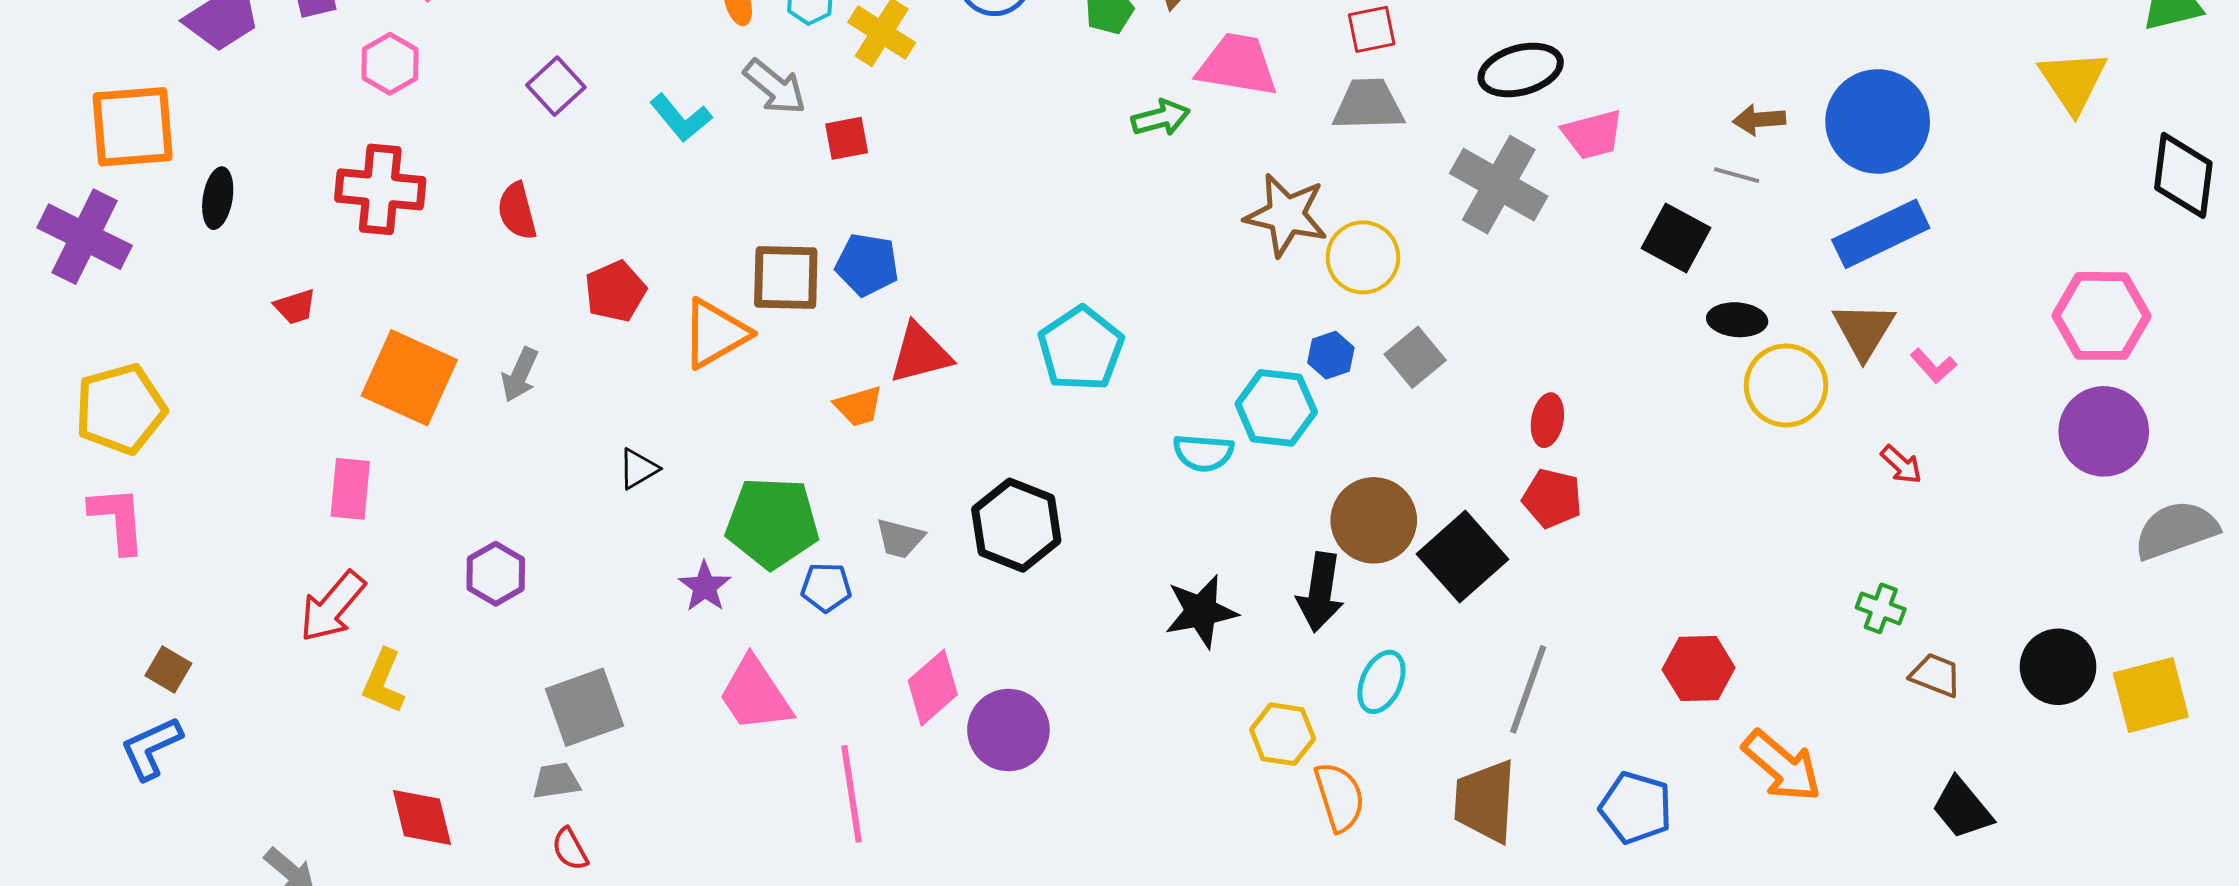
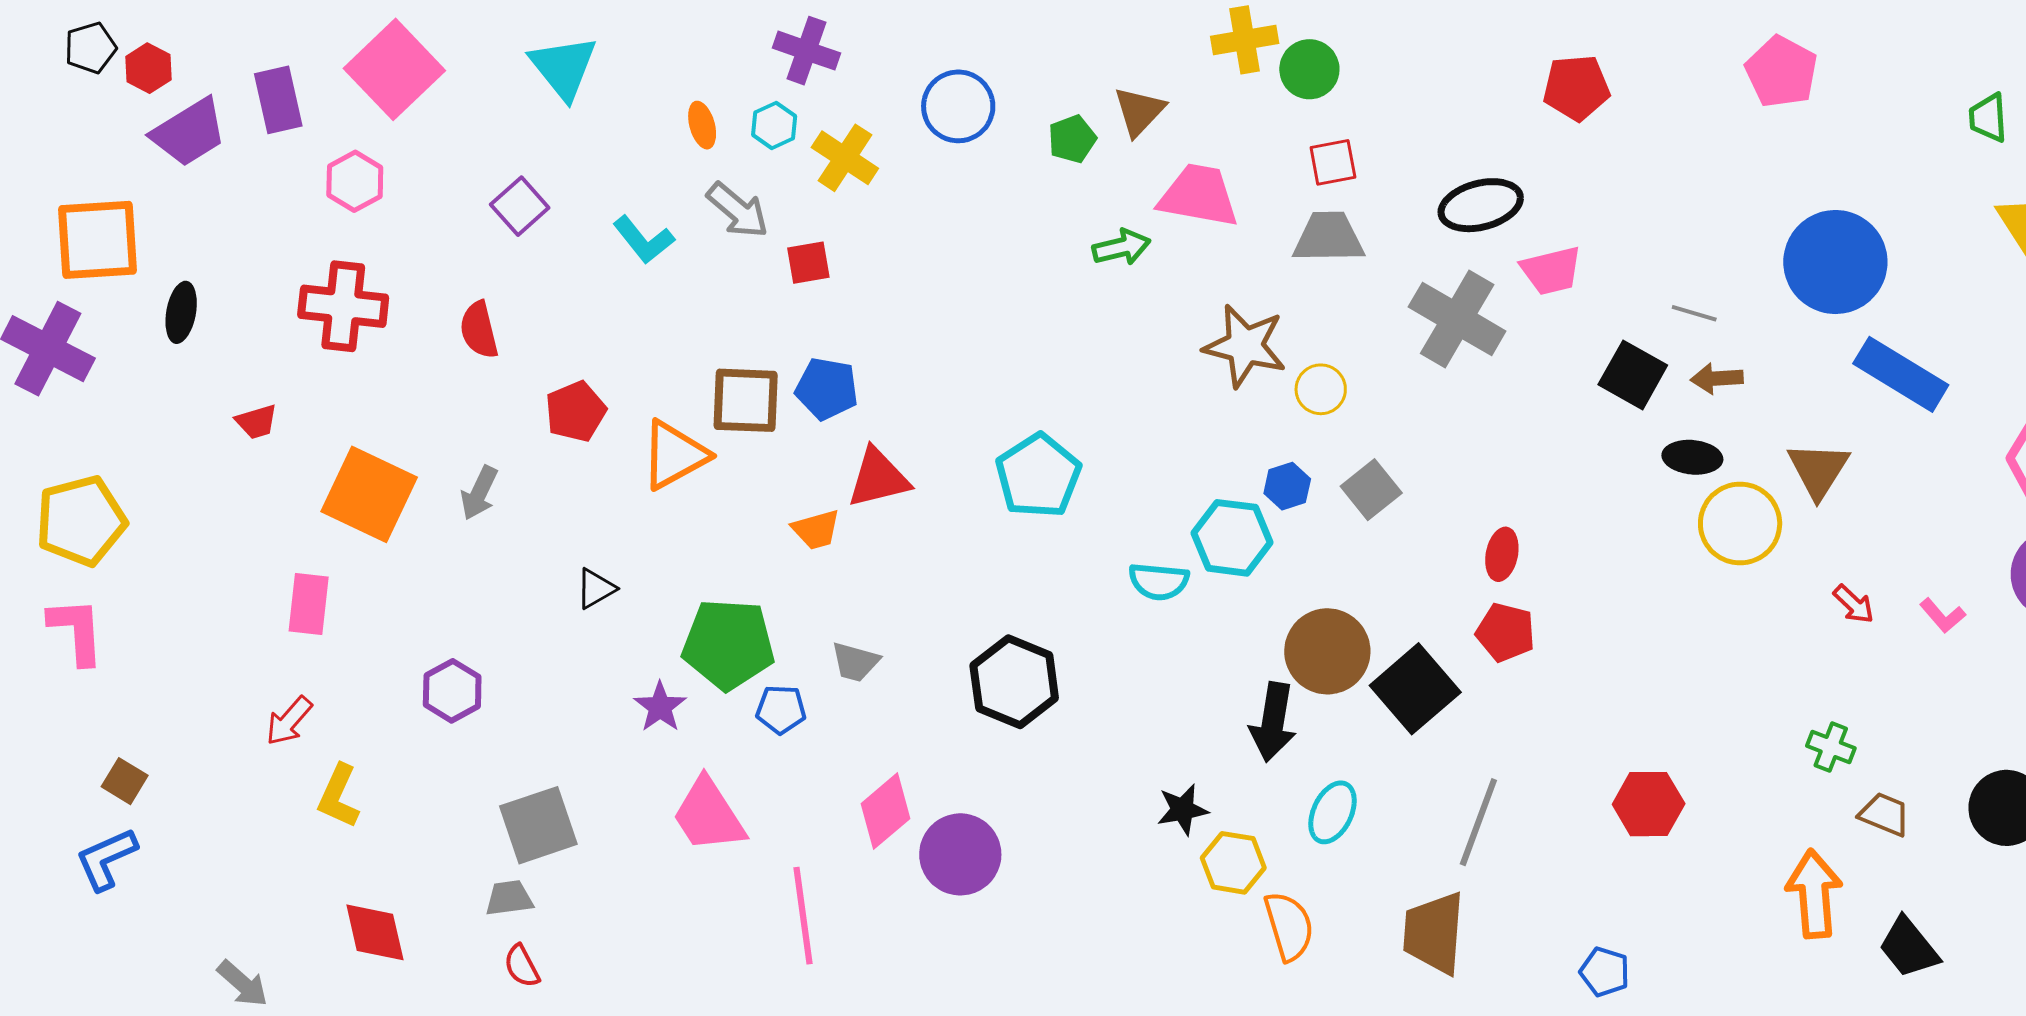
brown arrow: (1759, 120) -> (1717, 378), moved
blue rectangle: (1881, 234) -> (1901, 374), moved, turned 56
yellow circle: (1363, 257) -> (1321, 389), size x0.7
pink L-shape: (1933, 366) -> (1943, 616), moved
black hexagon: (1016, 525) -> (1014, 682), moved
red arrow: (332, 607) -> (289, 721), size x0.7
black star: (1201, 612) -> (1183, 810), moved, size x0.7
orange arrow: (1782, 766) -> (1814, 894), moved, turned -136
blue pentagon: (1636, 808) -> (1605, 972), moved, size x0.7

